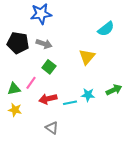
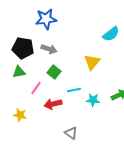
green triangle: (14, 89) -> (19, 72), moved
cyan line: (70, 103) -> (74, 90), moved
gray triangle: (52, 128) -> (71, 133), moved

